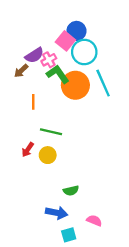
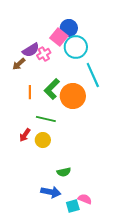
green L-shape: (58, 74) -> (52, 89), moved, turned -100
orange circle: (75, 85) -> (73, 96), moved
cyan square: (69, 235) -> (73, 206), moved

